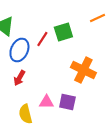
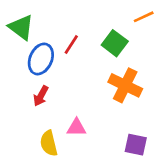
green square: (63, 32) -> (115, 43), moved, turned -36
purple square: (67, 102) -> (136, 145), moved

